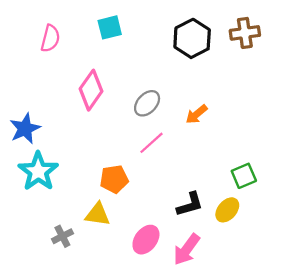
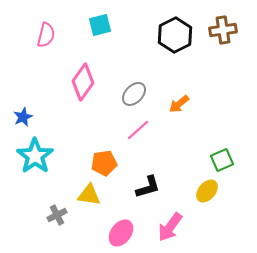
blue star: (25, 129) -> (23, 117), size x0.7
black L-shape: (190, 204) -> (148, 187), moved
pink ellipse: (146, 240) -> (121, 233), moved

